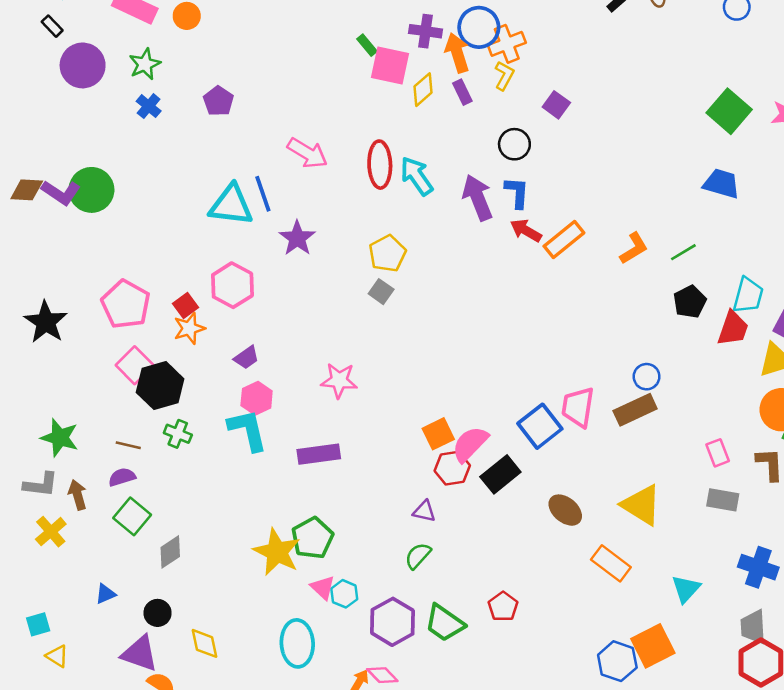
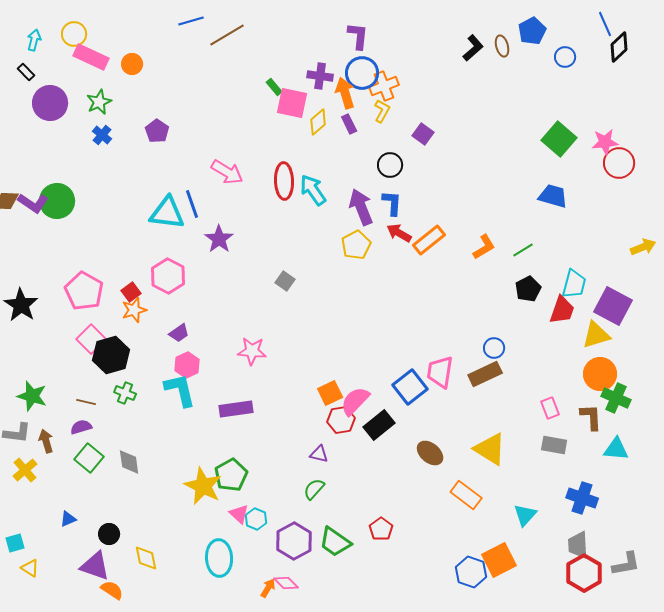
yellow pentagon: (387, 253) -> (356, 245), moved
gray diamond: (170, 552) -> (129, 462), moved, turned -64

